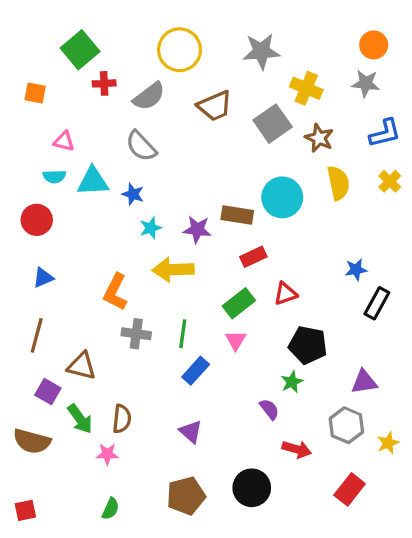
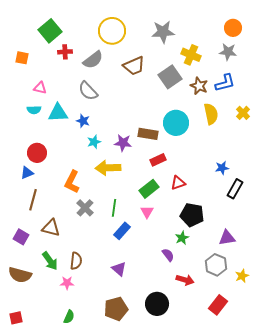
blue L-shape: (385, 133) -> (225, 83), moved
red circle: (37, 220) -> (37, 153), moved
gray cross: (136, 334) -> (85, 208), turned 36
brown line: (37, 335) -> (33, 200), moved
purple square: (48, 392) -> (21, 237), moved

